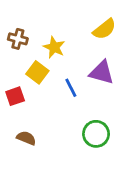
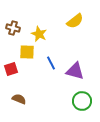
yellow square: (37, 72) -> (27, 52), turned -35
purple triangle: (102, 72) -> (75, 71), moved
green circle: (96, 134) -> (82, 101), moved

